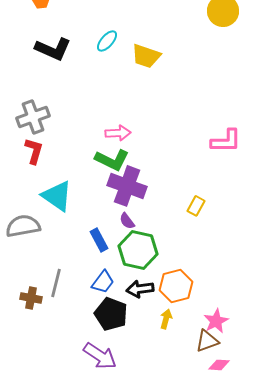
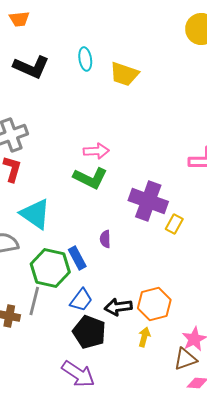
cyan ellipse: (107, 41) -> (85, 59), turned -50
purple cross: (127, 186) -> (148, 201), moved
purple semicircle: (127, 221) -> (105, 239), turned 36
green hexagon: (138, 250) -> (50, 268), moved

